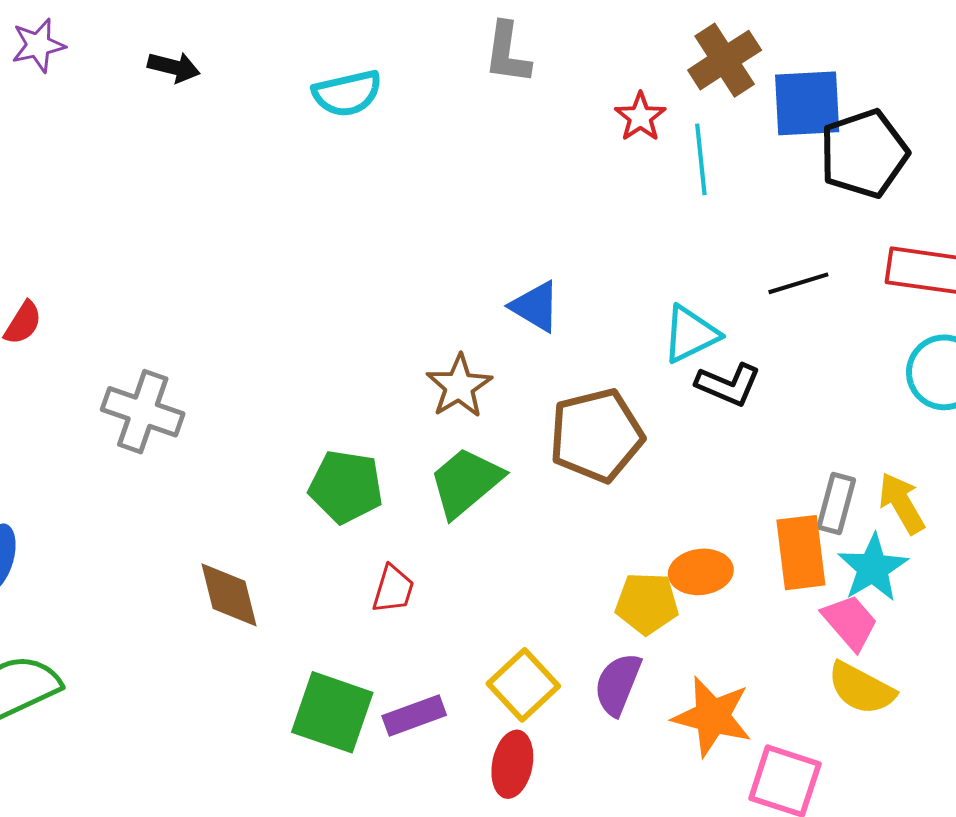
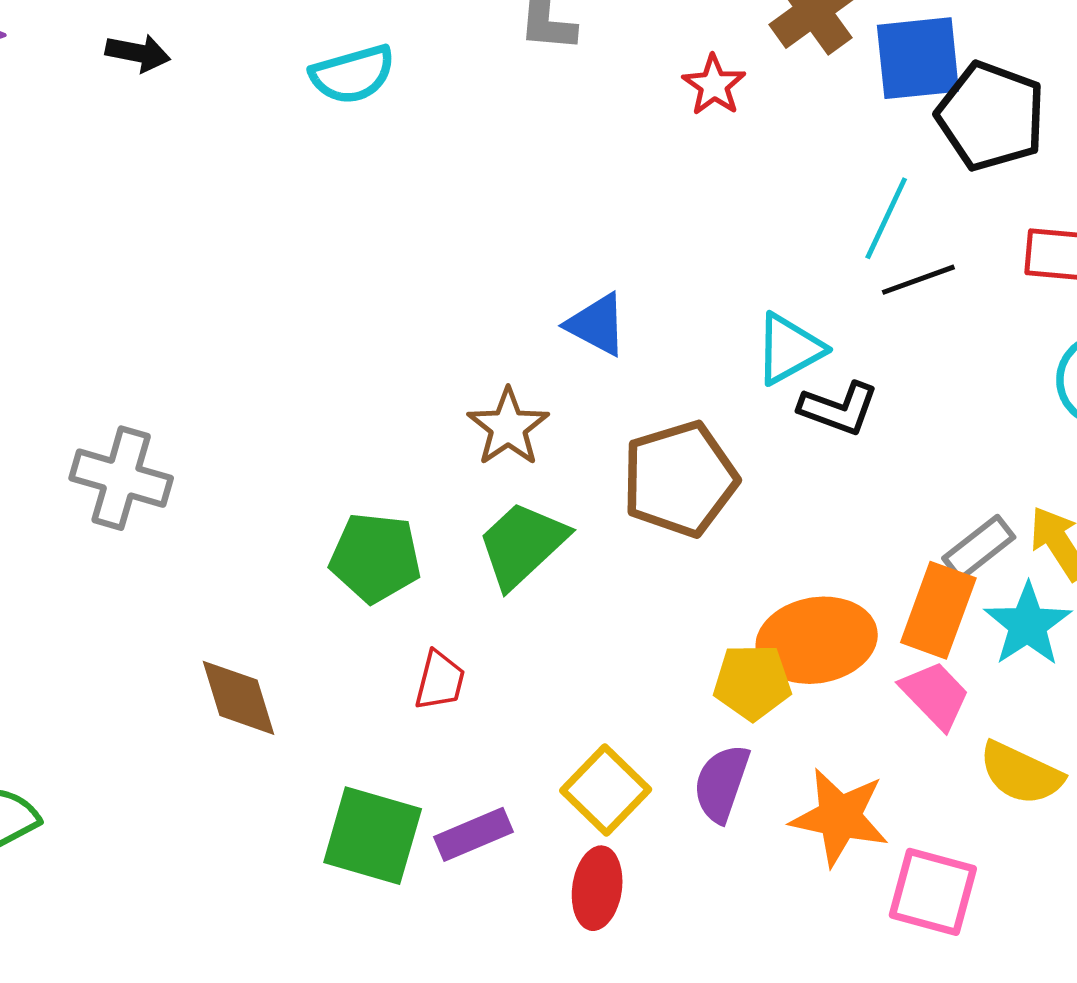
black pentagon: (864, 154) -> (991, 116), turned -30
cyan line: (701, 159) -> (886, 218), moved, turned 34
gray rectangle: (836, 503) -> (979, 548), turned 40
orange rectangle: (801, 553) -> (938, 610), turned 30
orange ellipse: (701, 572) -> (817, 640), size x1.5
pink trapezoid: (850, 622) -> (935, 695), moved

